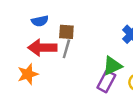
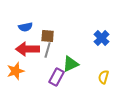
green triangle: (112, 66) -> (71, 64), moved
purple rectangle: (106, 81) -> (57, 77), moved

